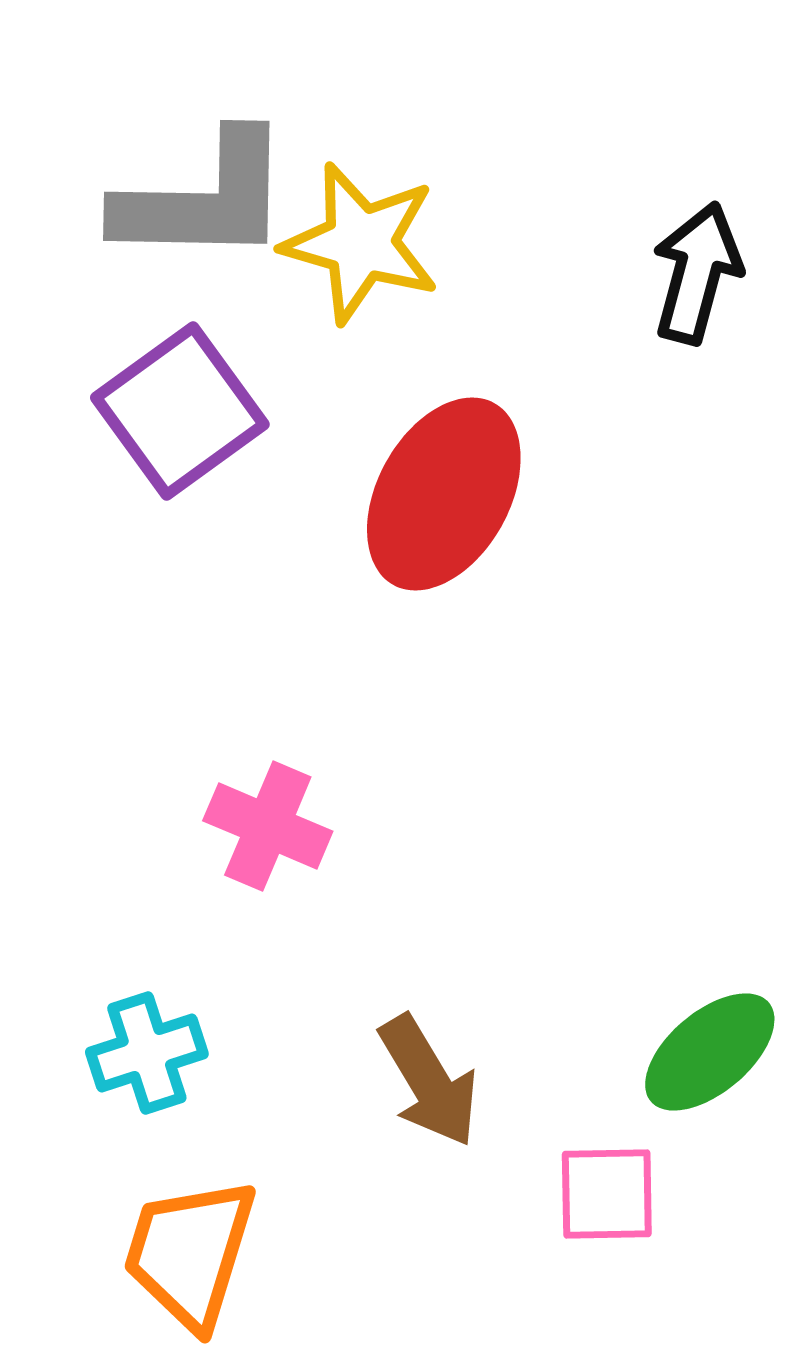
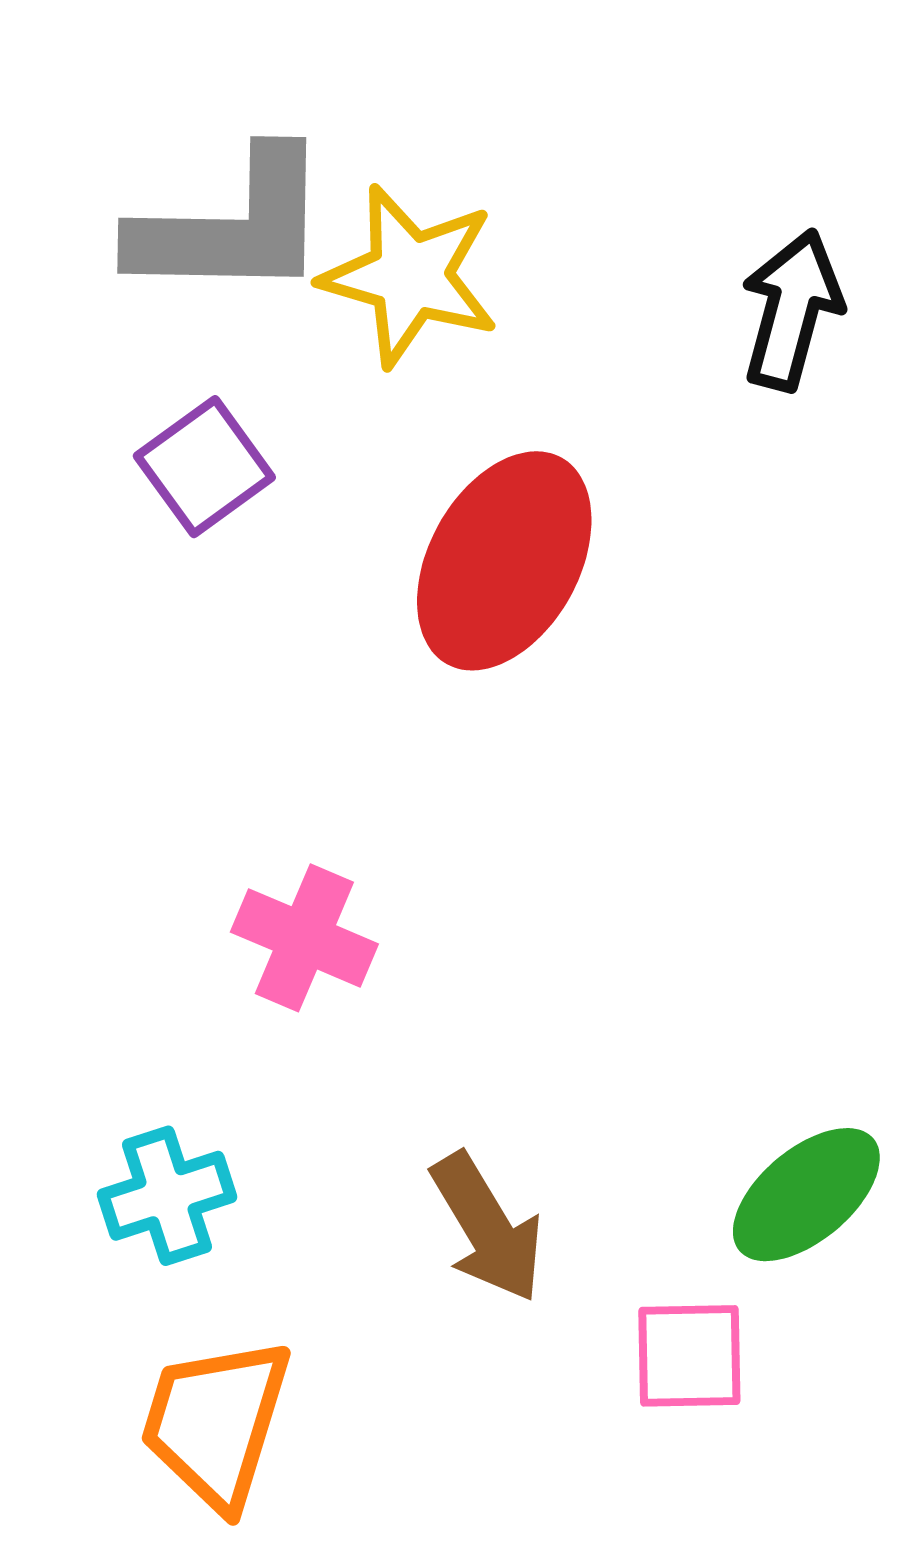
purple square: (180, 411) -> (204, 467), size x0.7

